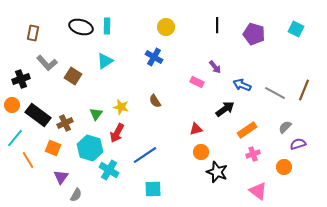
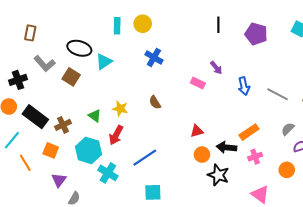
cyan rectangle: (107, 26) -> (117, 26), moved
black ellipse: (81, 27) -> (79, 48), moved
yellow circle: (166, 27) -> (143, 24), moved
blue arrow: (242, 85) -> (244, 86), turned -126
black arrow: (225, 109) -> (226, 147), moved, turned -138
green triangle: (96, 114) -> (95, 116), turned -32

